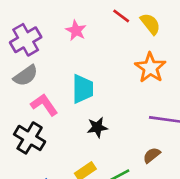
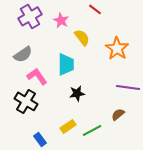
yellow semicircle: (150, 24) -> (82, 37), moved
purple cross: (26, 40) -> (30, 16), moved

